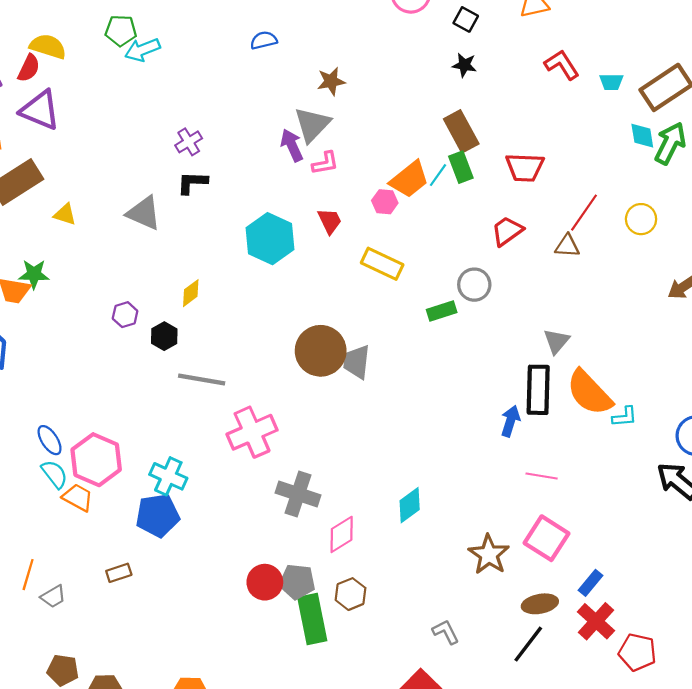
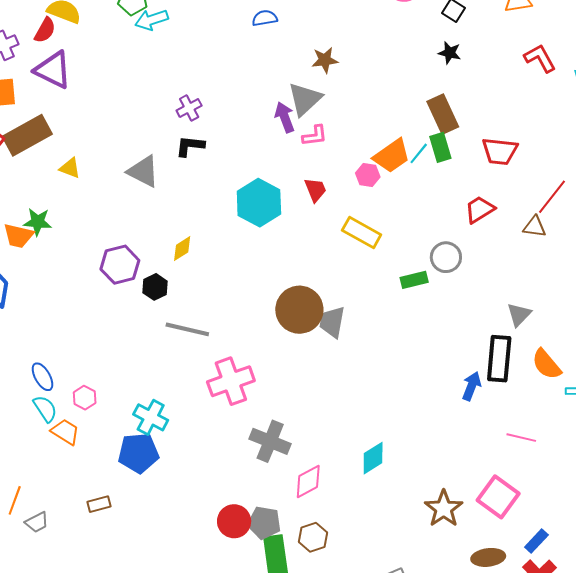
purple hexagon: (125, 315) -> (120, 265), size x1.6
orange semicircle: (589, 393) -> (547, 364), size x0.7
pink hexagon: (96, 460) -> (85, 398), size x0.5
pink line: (542, 476) -> (521, 438), moved

